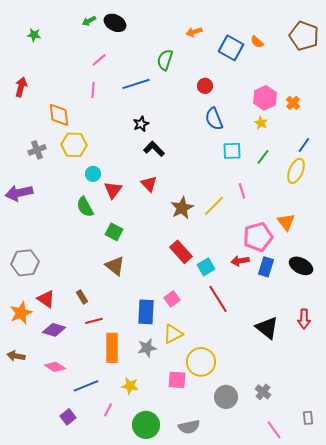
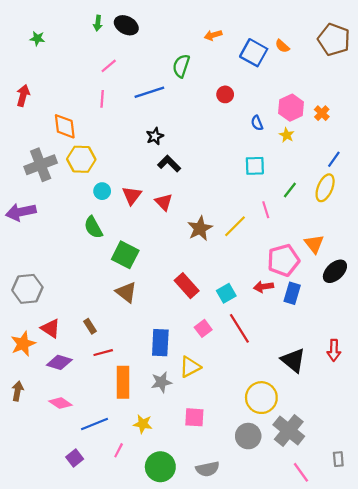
green arrow: (89, 21) -> (98, 23), turned -56
blue semicircle: (214, 119) -> (257, 123), moved, size x0.6
gray cross: (37, 150) -> (41, 165), size x1.6
green line: (263, 157) -> (290, 190), moved
red triangle: (113, 190) -> (132, 195), moved
green square: (114, 232) -> (125, 255), size x1.4
red rectangle: (181, 252) -> (187, 286), moved
black ellipse: (301, 266) -> (335, 271), moved, turned -70
pink square: (172, 299) -> (203, 328), moved
brown arrow: (16, 356) -> (18, 391), turned 90
yellow circle: (201, 362) -> (261, 398), moved
gray cross: (263, 392) -> (289, 431), size x1.8

